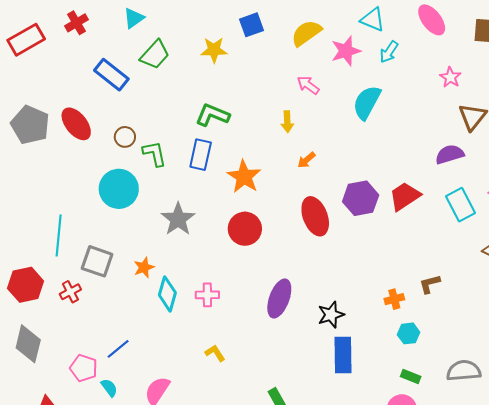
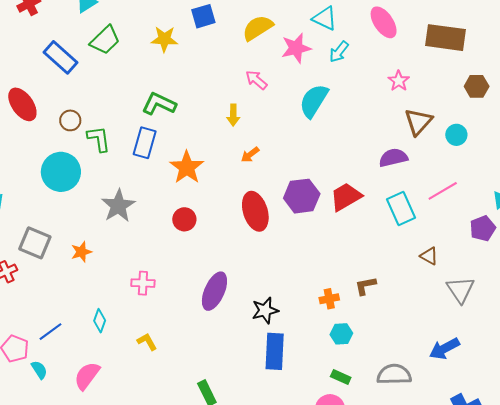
red circle: (245, 229) -> (184, 219), size x0.7
cyan diamond: (167, 294) -> (100, 321), moved, size x0.7

